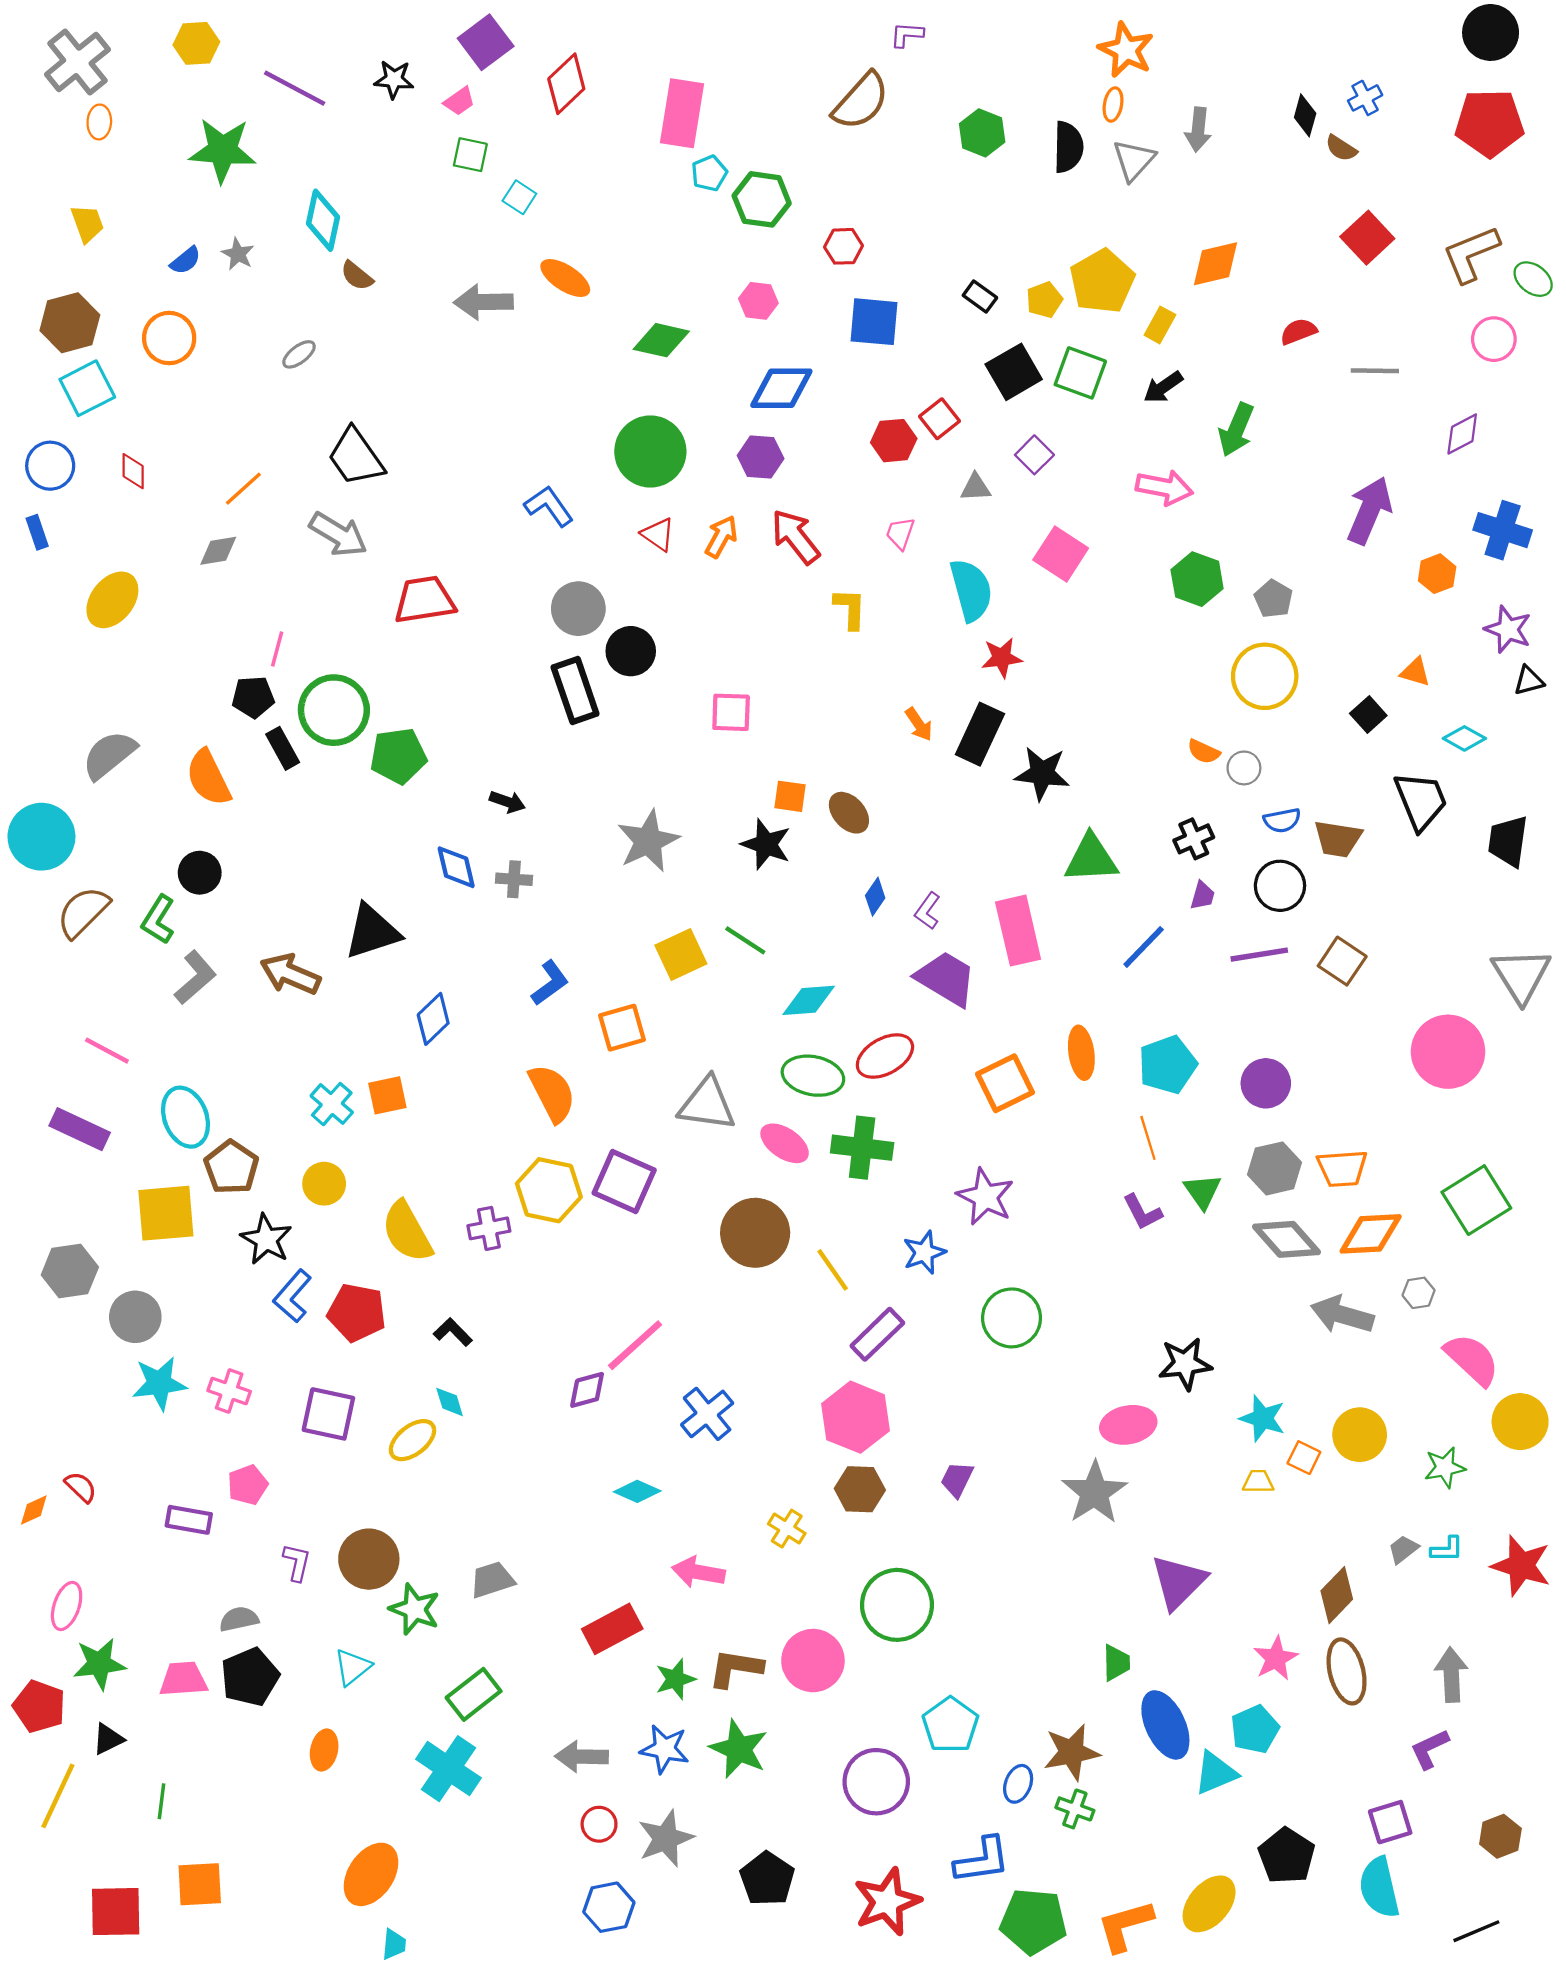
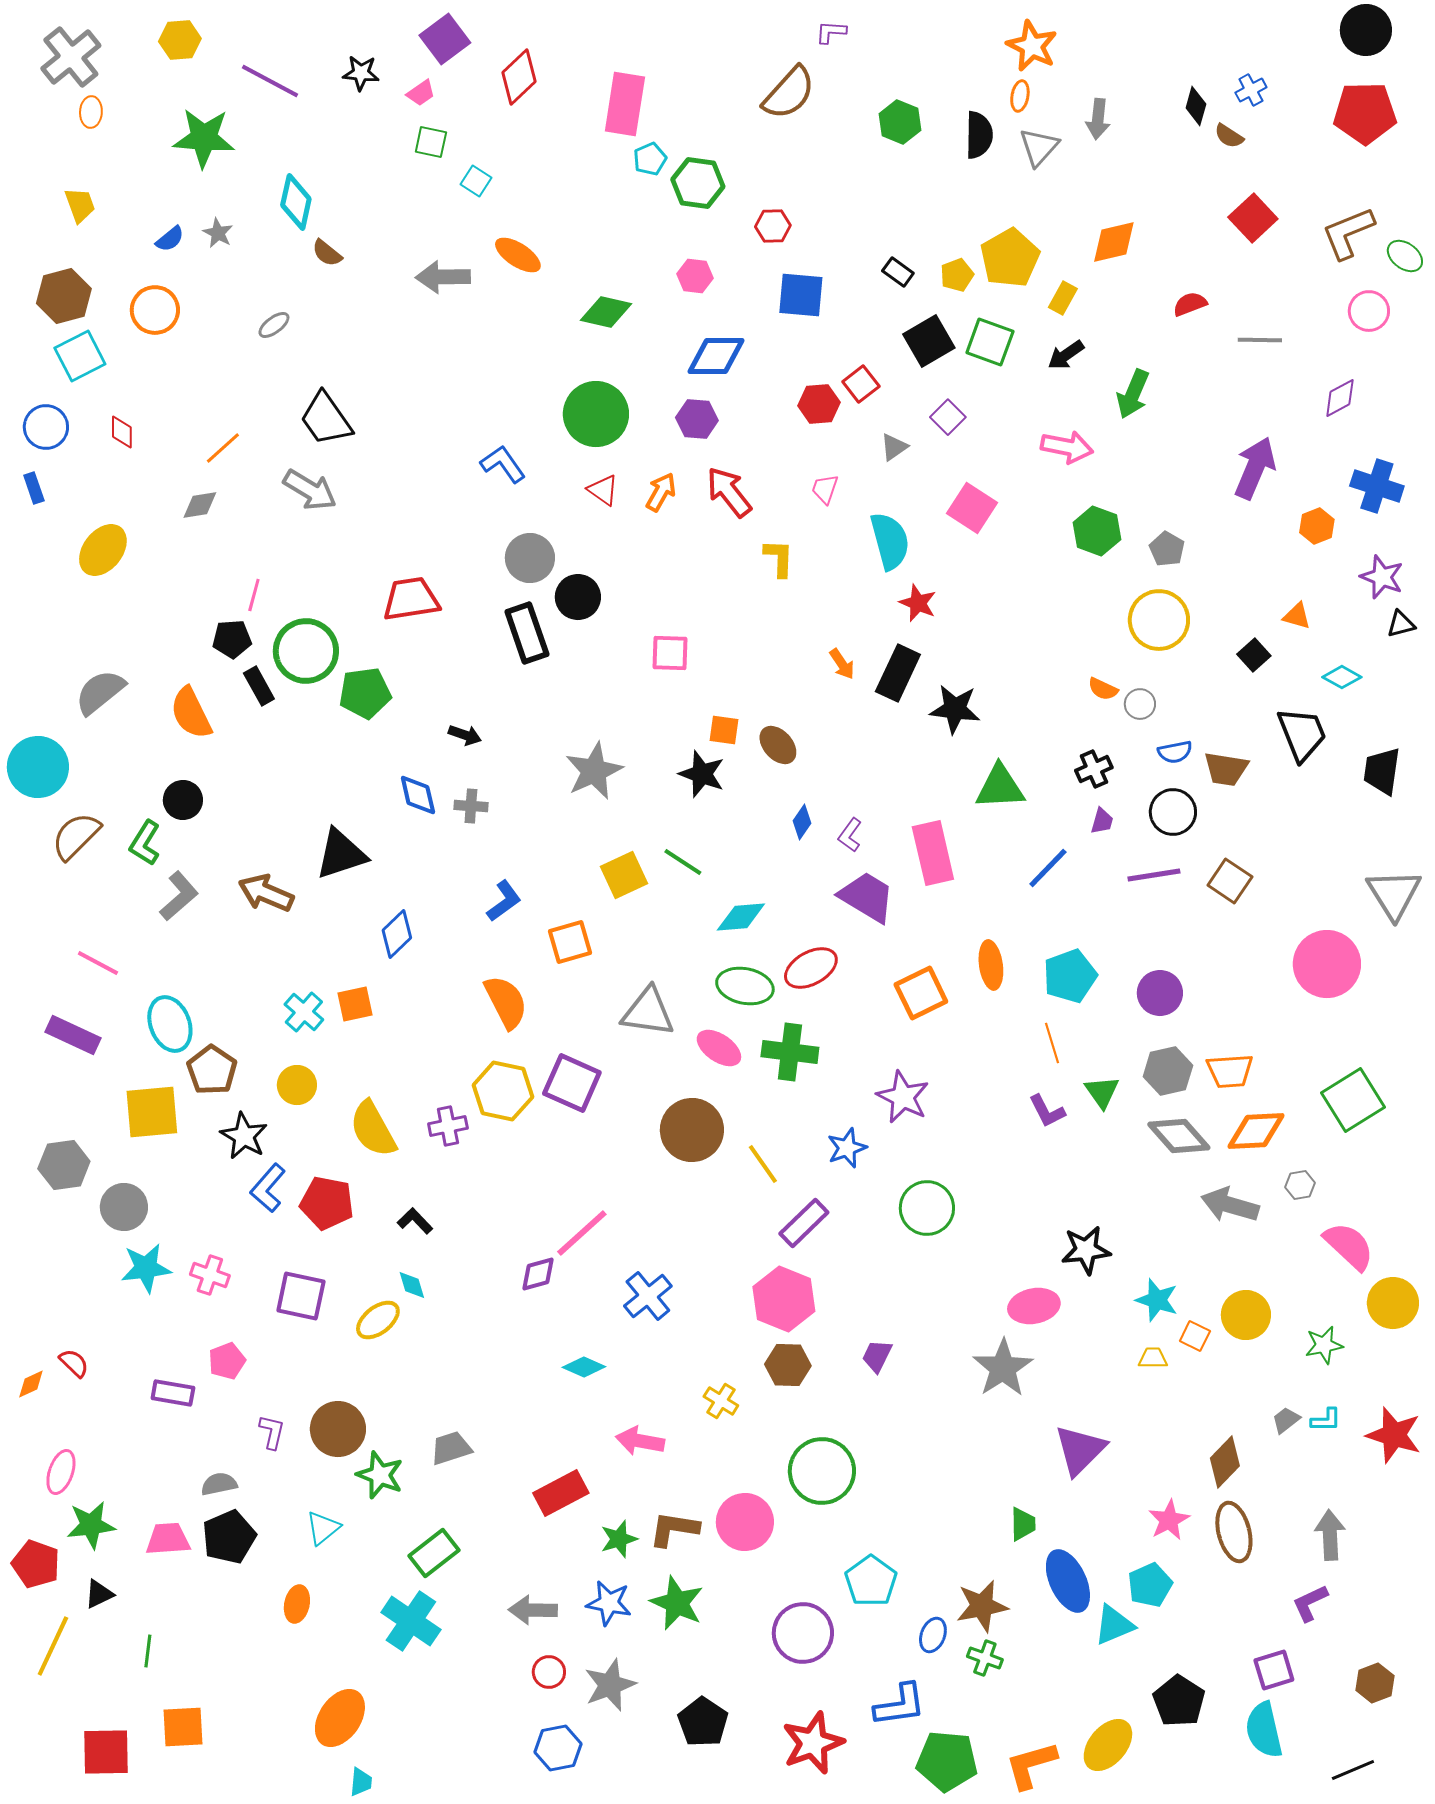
gray triangle: (976, 488) -> (894, 447), turned -32
red trapezoid: (424, 600) -> (411, 599), moved
red star: (1002, 658) -> (918, 603), turned 30

